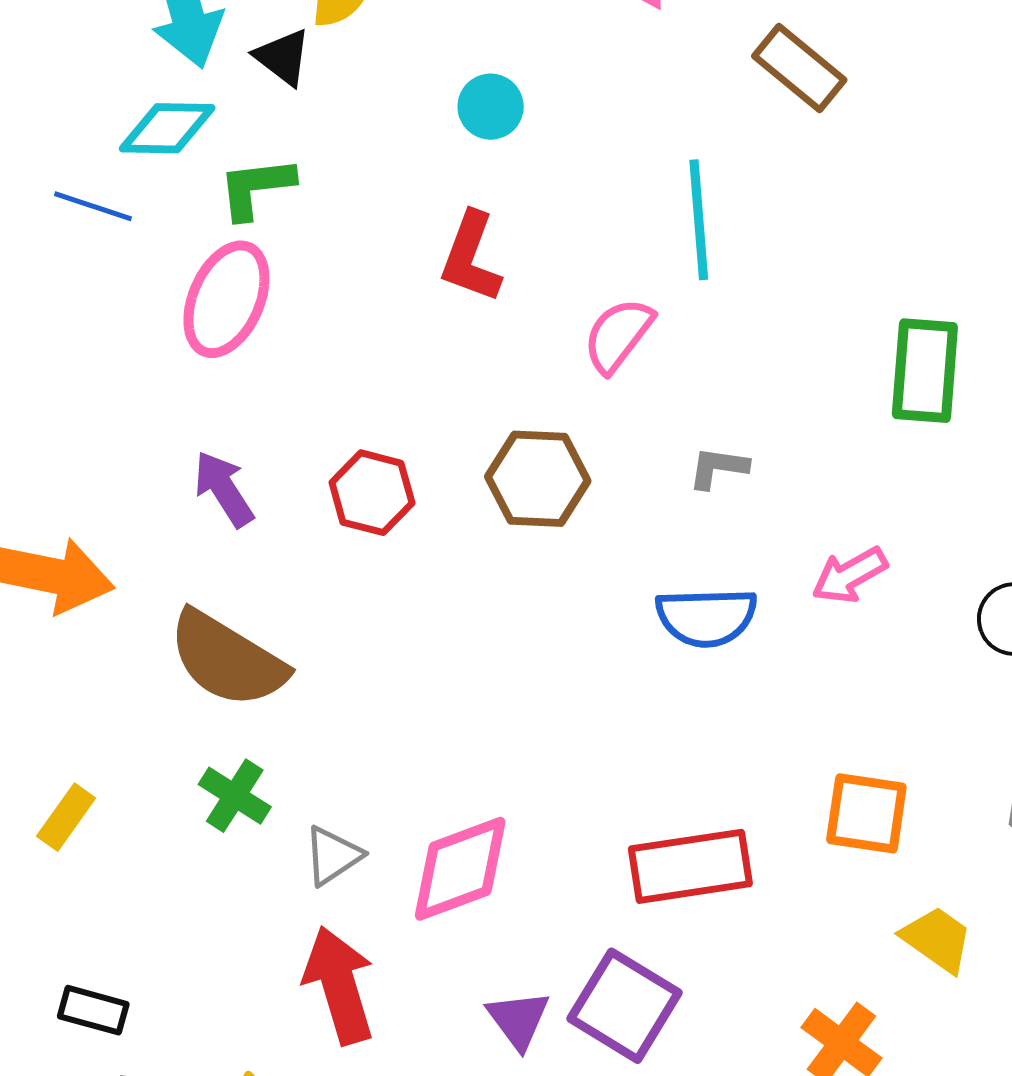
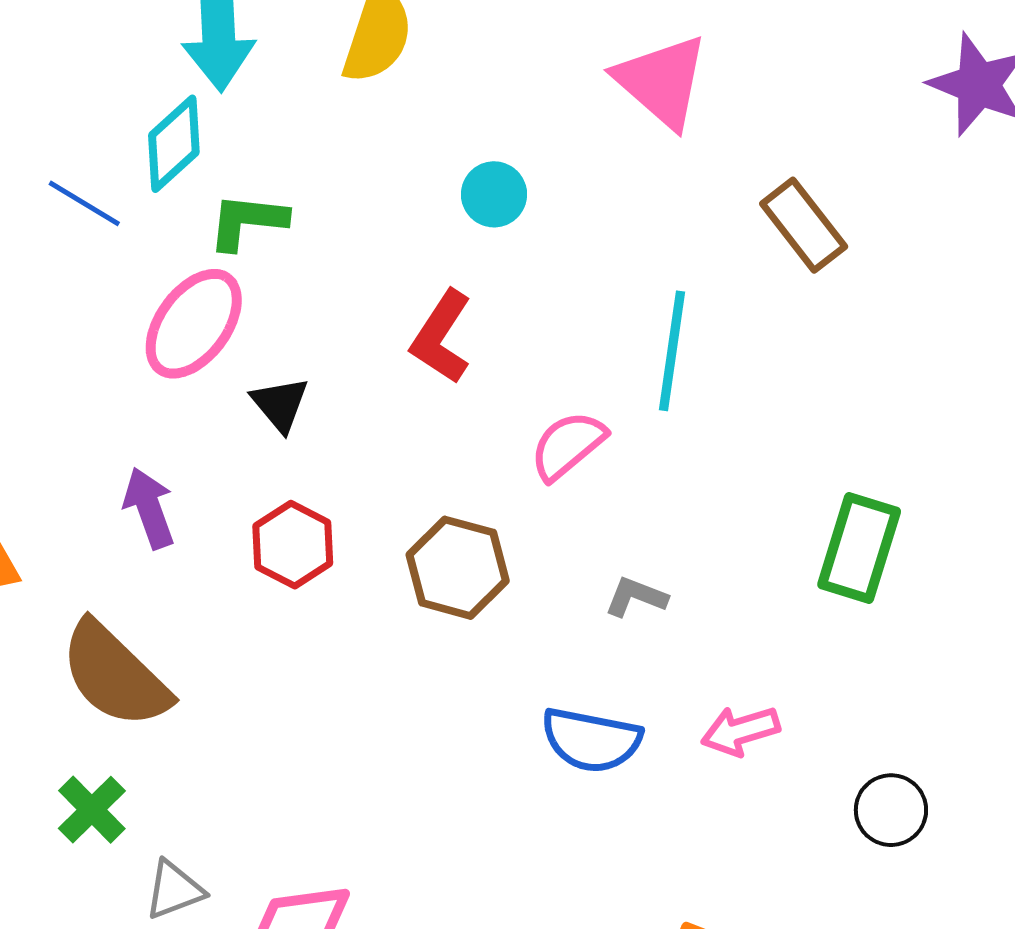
black triangle: (283, 57) -> (280, 404), moved
cyan diamond: (167, 128) -> (174, 144), turned -56

